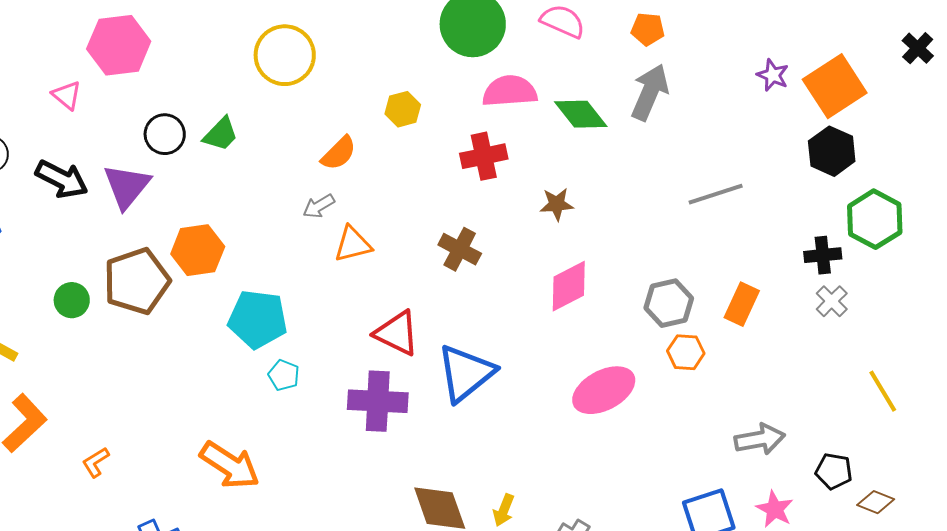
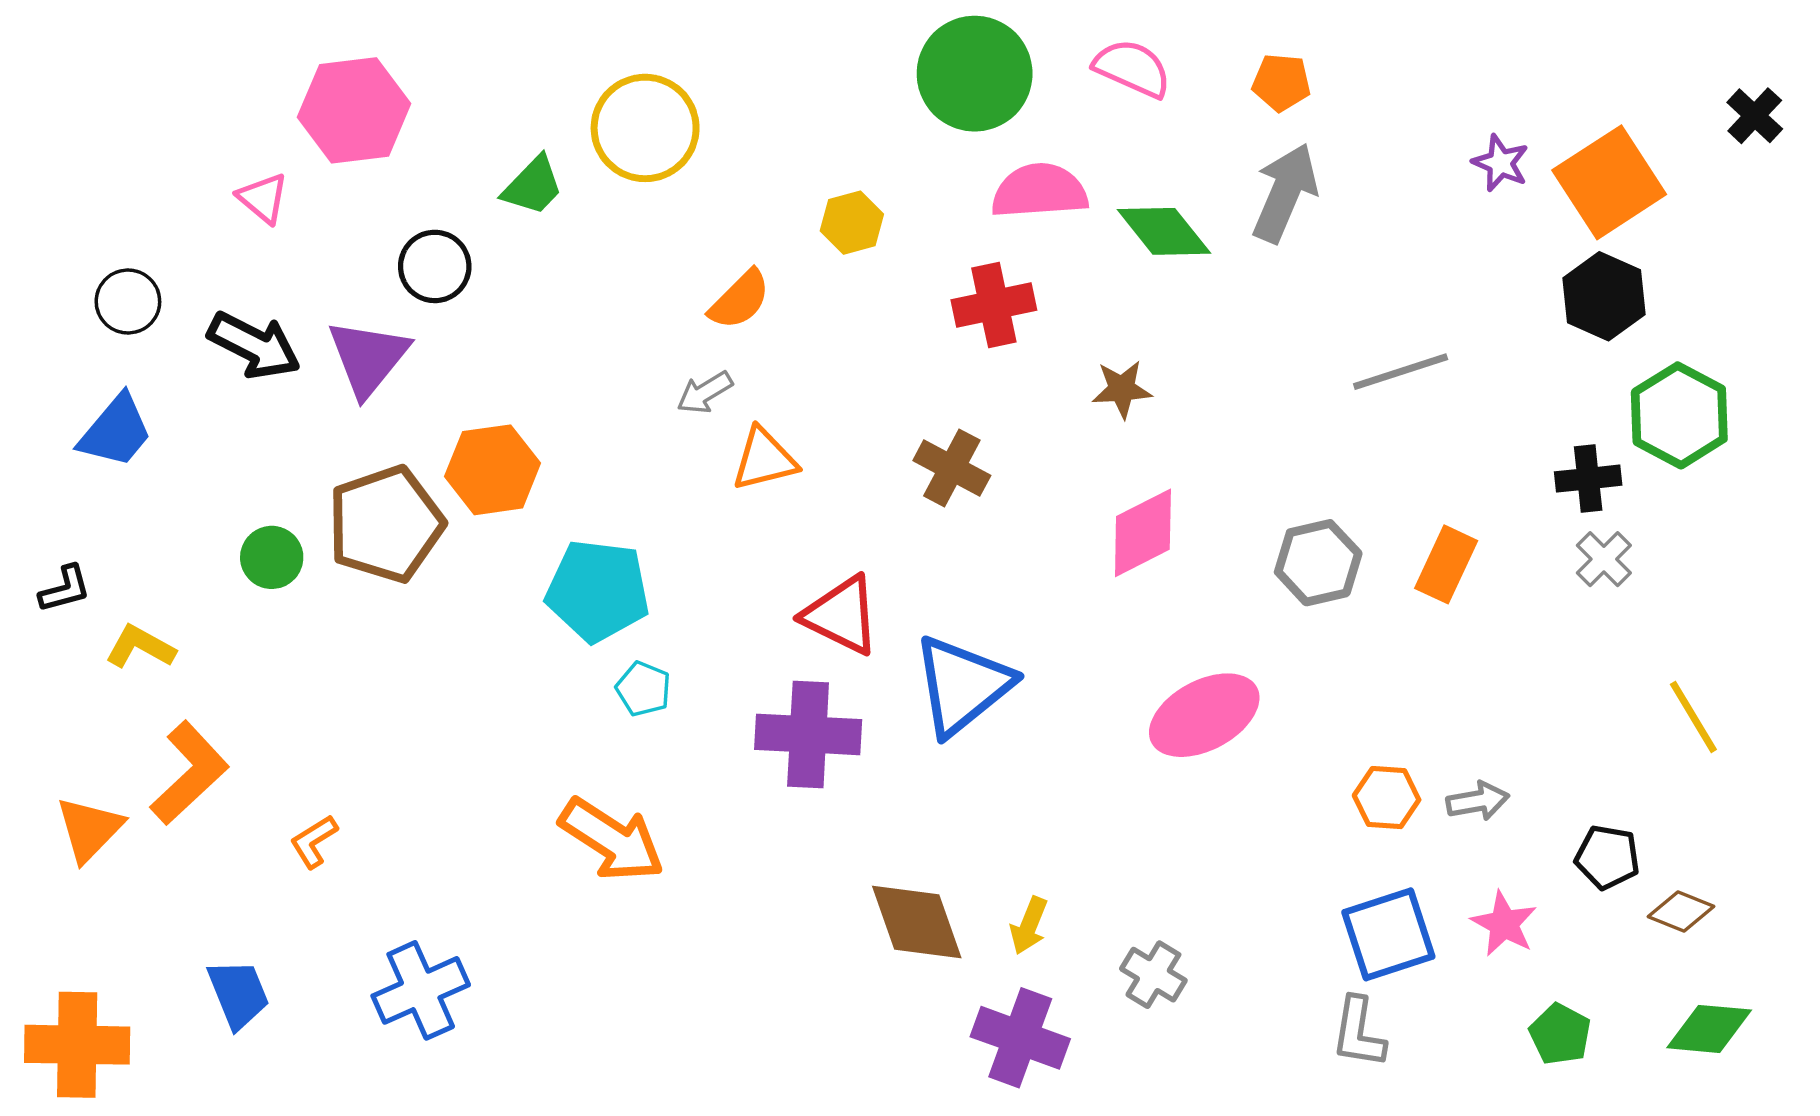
green trapezoid: (221, 134) -> (533, 186), moved
orange hexagon: (686, 352) -> (1387, 798), moved
gray arrow: (760, 439) -> (1478, 801), size x0.7
orange arrow: (230, 465) -> (612, 840), moved

